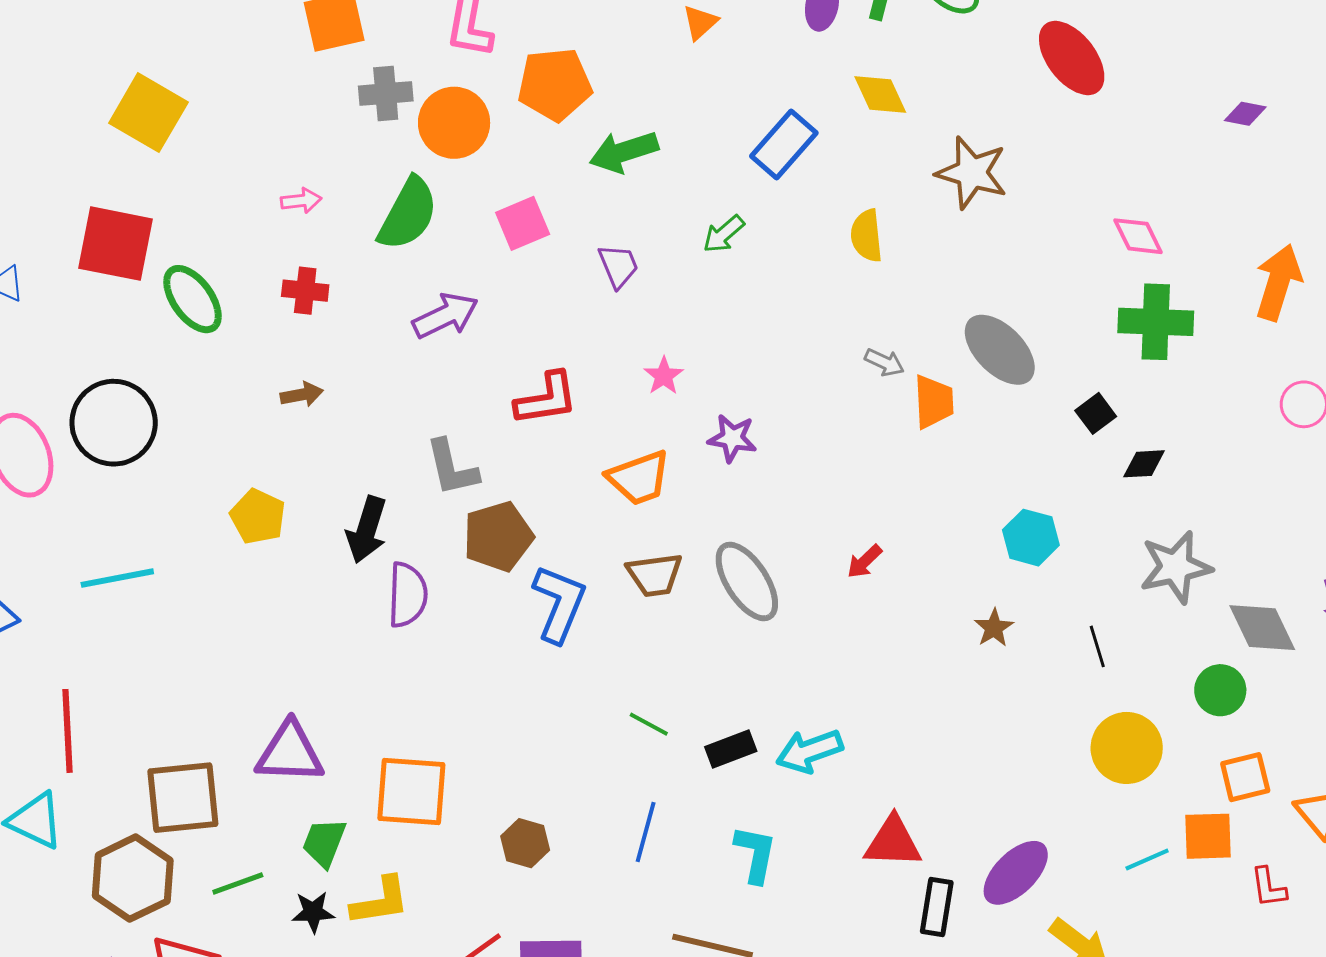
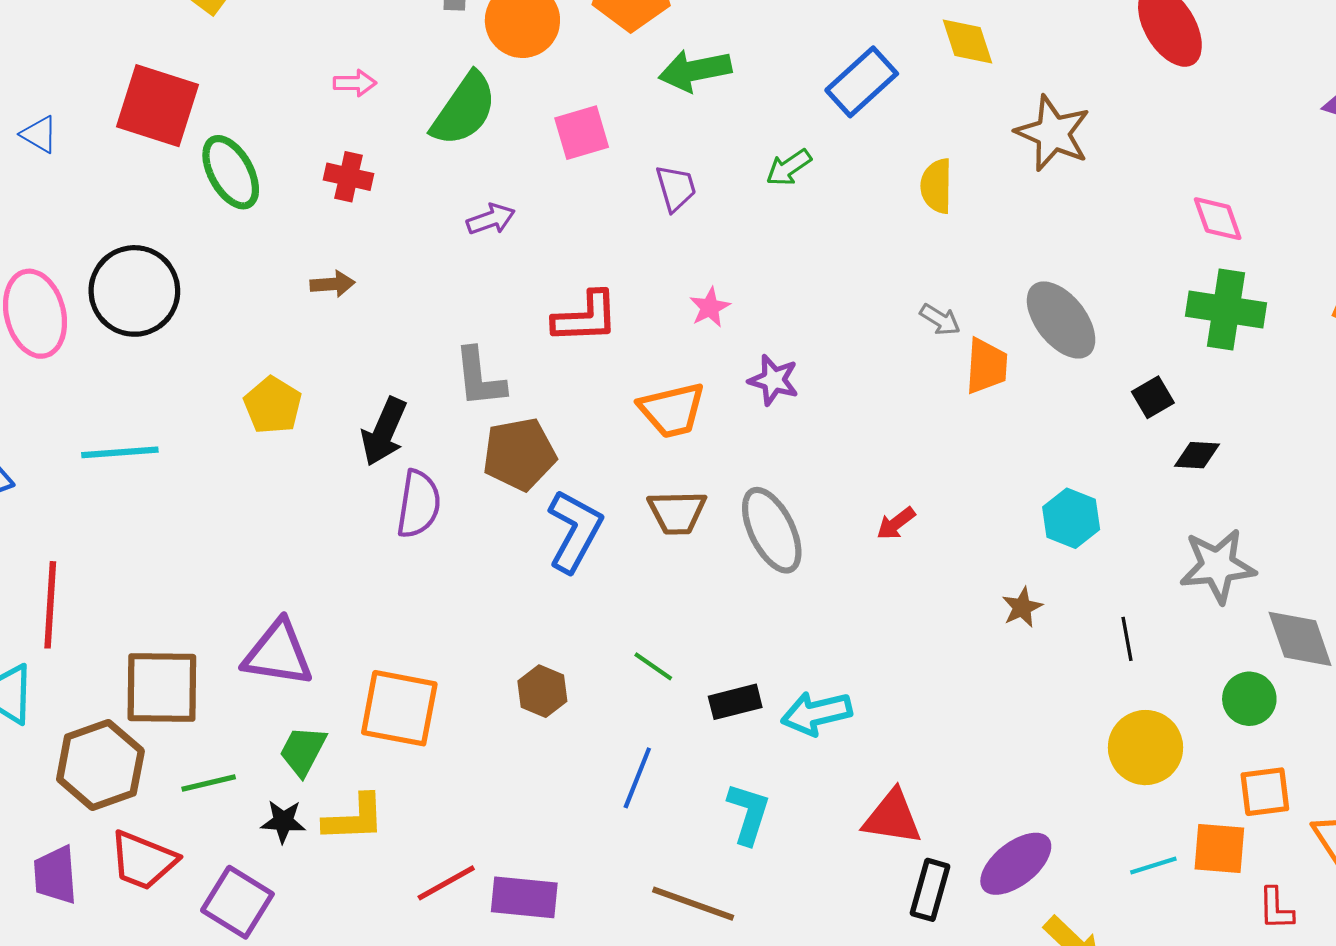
purple arrow: (445, 316) -> (491, 219), size x0.7
brown hexagon: (525, 843) -> (542, 691), moved

